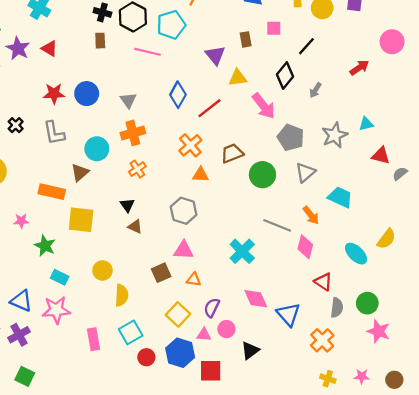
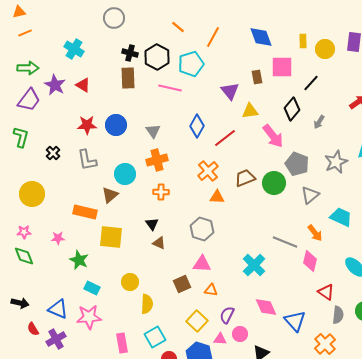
pink square: (274, 28) -> (282, 67), size x1.6
brown rectangle: (100, 41) -> (128, 78), size x1.5
orange cross: (137, 169) -> (161, 192), turned 35
green circle: (262, 175) -> (274, 183), moved

